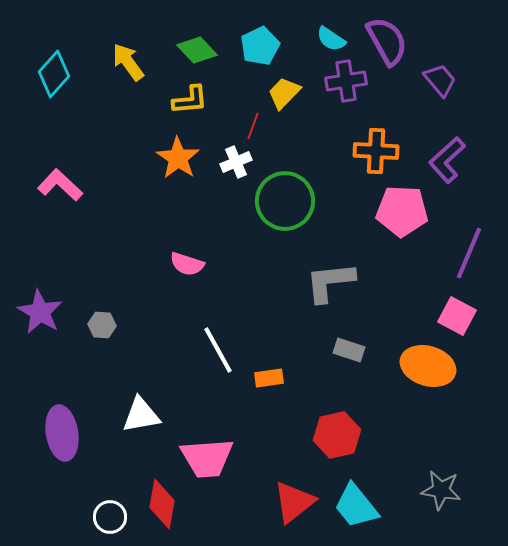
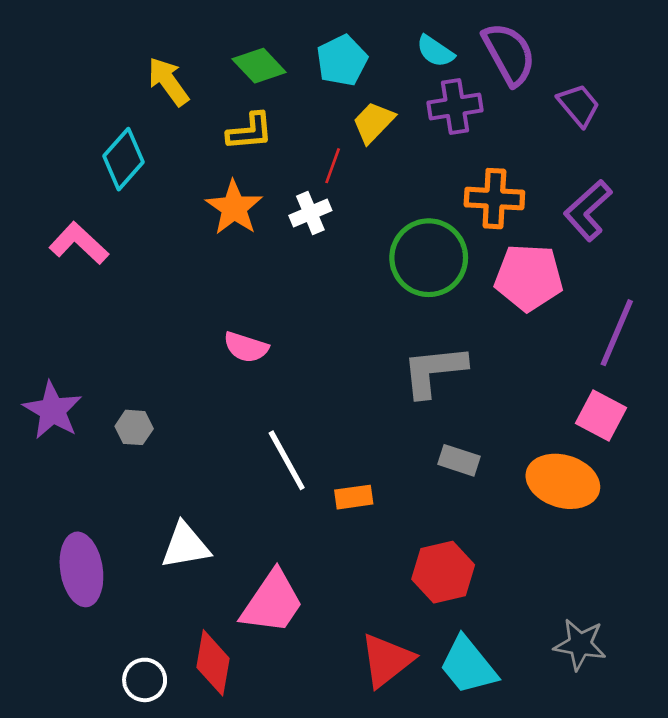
cyan diamond: (54, 74) -> (124, 159), moved
green circle: (285, 201) -> (429, 258), moved
pink trapezoid: (207, 458) -> (272, 602), turned -52

